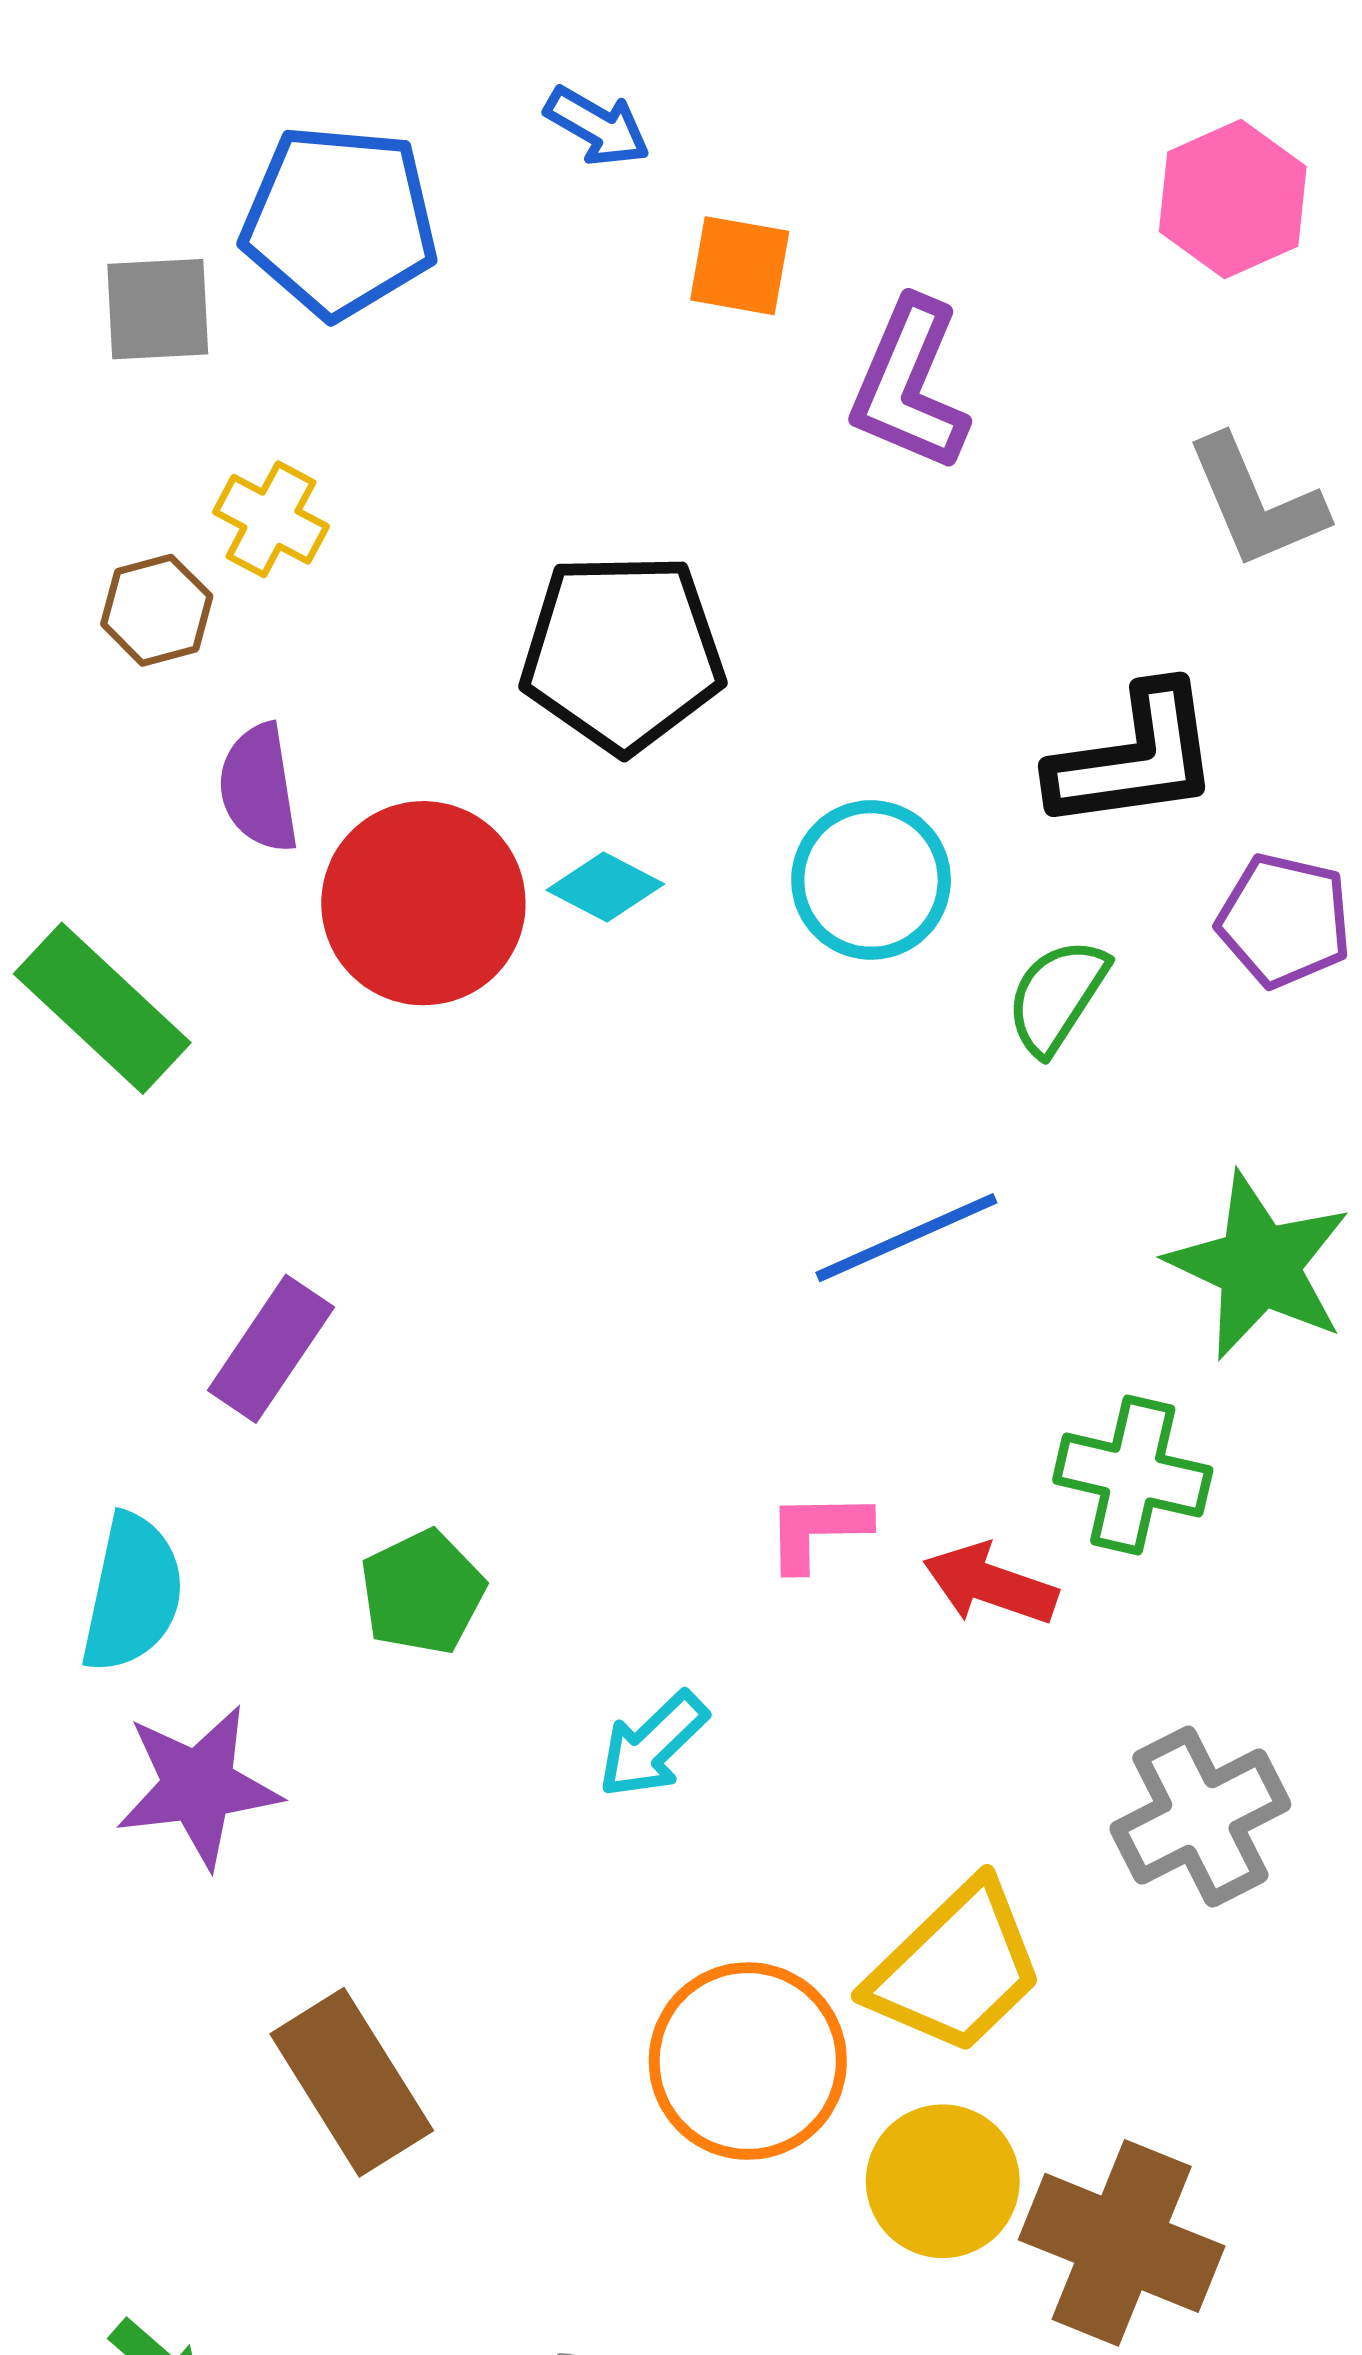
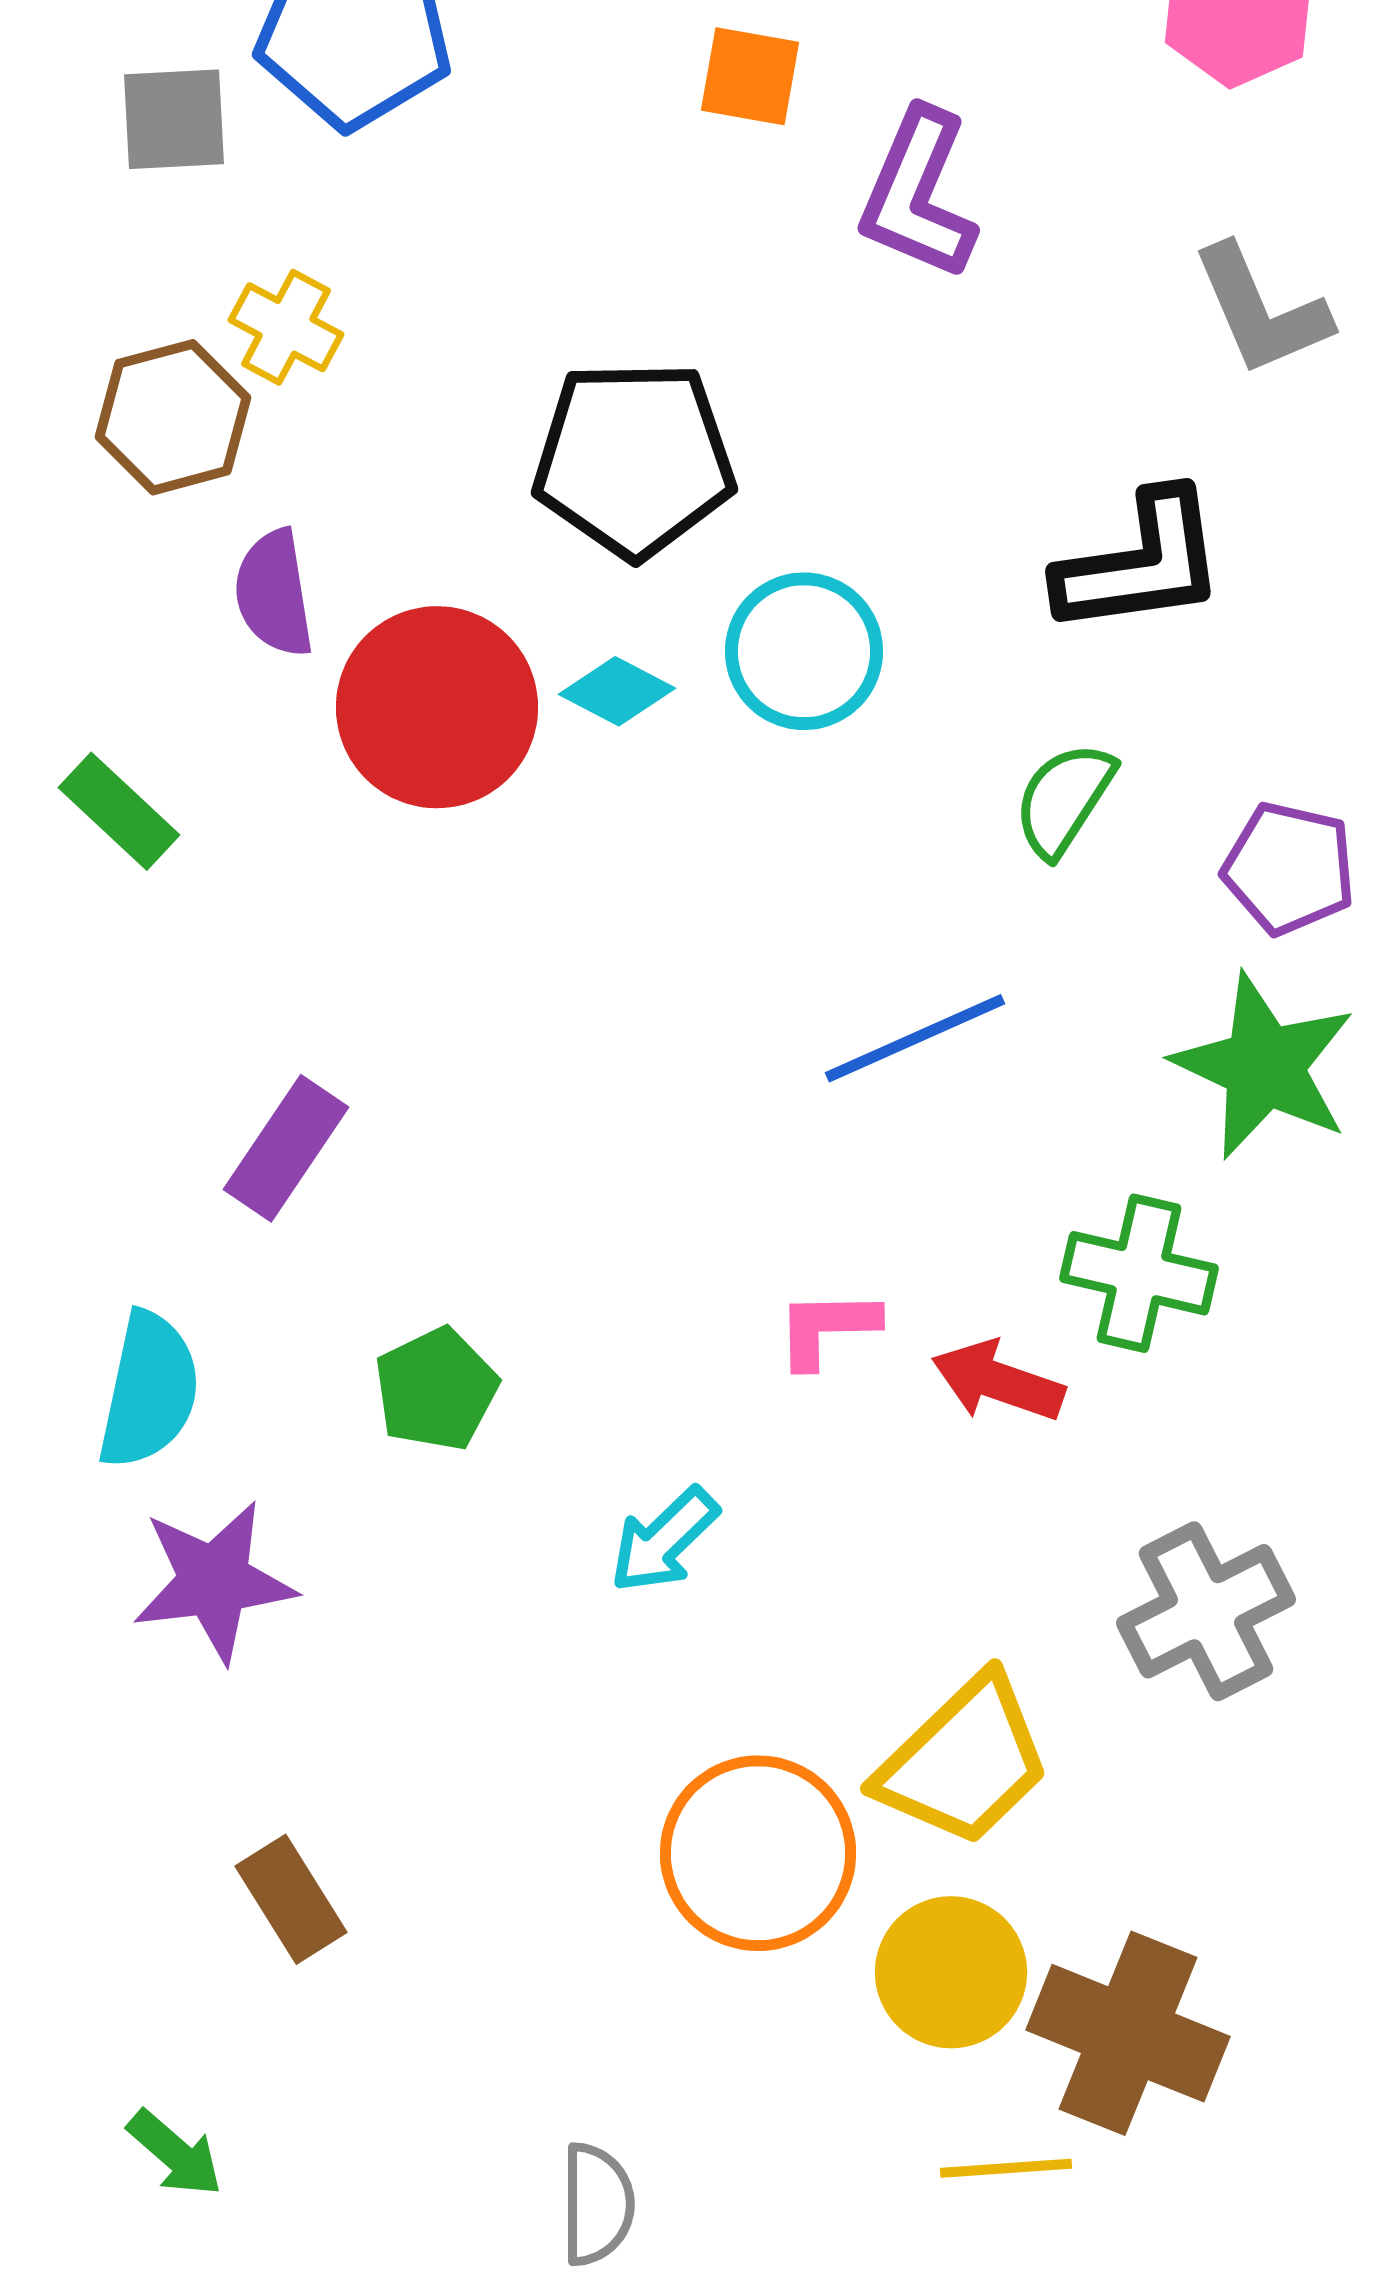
brown hexagon: (157, 610) -> (173, 417), size x1.4
cyan circle: (871, 880) -> (804, 651), moved
purple pentagon: (1284, 920) -> (1289, 868), moved
green rectangle: (102, 1008) -> (119, 811), size x0.7
brown rectangle: (352, 2082) -> (291, 1899), moved, size x0.7

